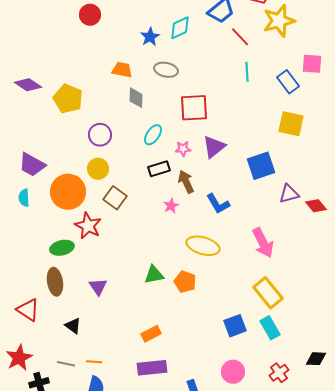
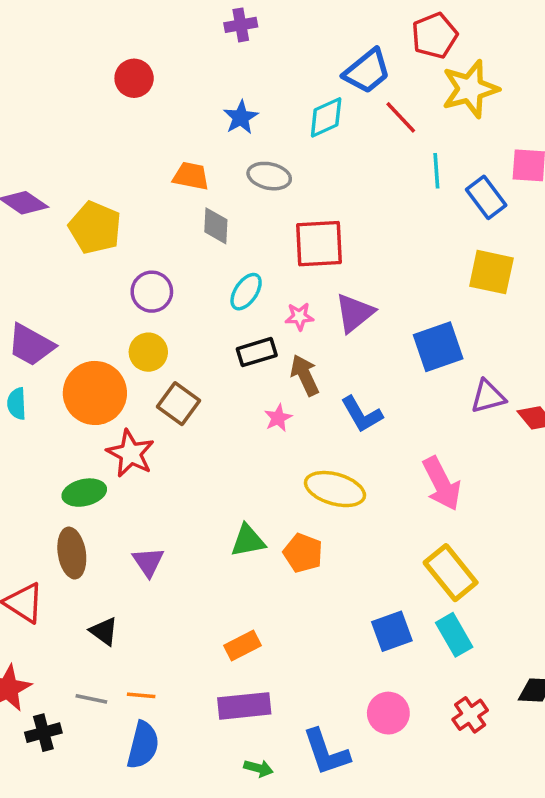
cyan diamond: (180, 28) -> (326, 117), moved
cyan line: (247, 72) -> (436, 171), moved

